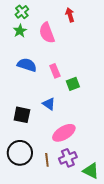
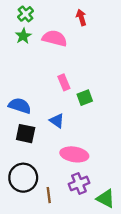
pink semicircle: (47, 33) -> (55, 38), turned 125
blue semicircle: (27, 65) -> (20, 106), moved
pink ellipse: (64, 133) -> (74, 154), turned 40
brown line: (47, 160) -> (49, 195), moved

